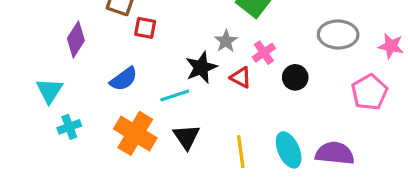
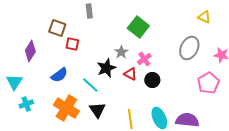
gray ellipse: (338, 34) -> (189, 48), turned -65
black circle: (295, 77) -> (152, 80), moved
cyan line: (175, 96) -> (90, 85), turned 60

